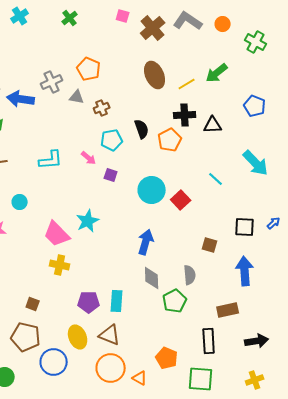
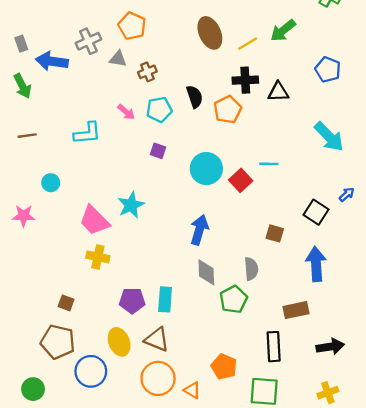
pink arrow: (89, 158) -> (126, 112), moved
cyan line: (216, 179) -> (269, 164), moved, turned -42
blue arrow: (274, 223) -> (347, 194), moved
black square: (245, 227) -> (316, 212), turned 30

